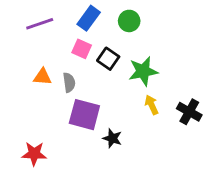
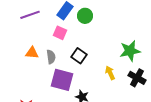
green circle: (129, 21) -> (85, 16), moved
black square: (108, 59) -> (79, 56), moved
green star: (143, 71) -> (130, 51), moved

